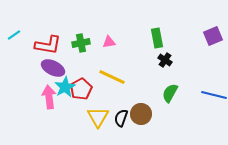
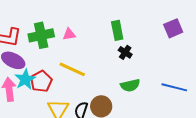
green cross: (81, 43) -> (41, 35), size x1.4
green semicircle: (170, 93) -> (130, 85), turned -132

